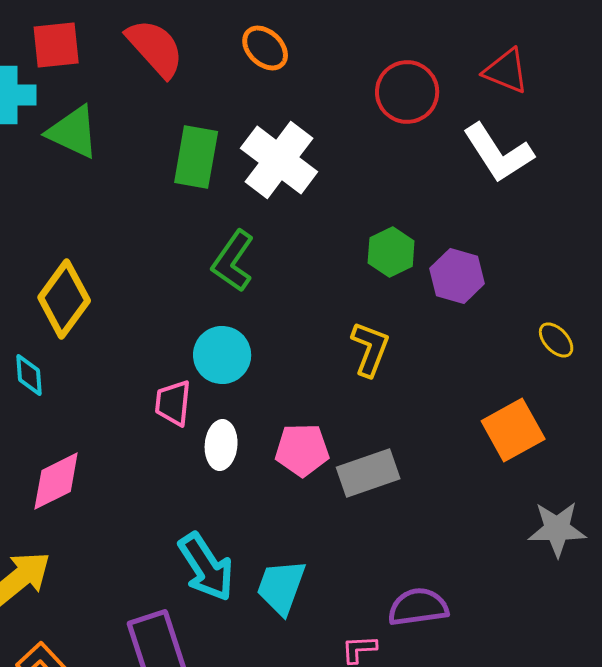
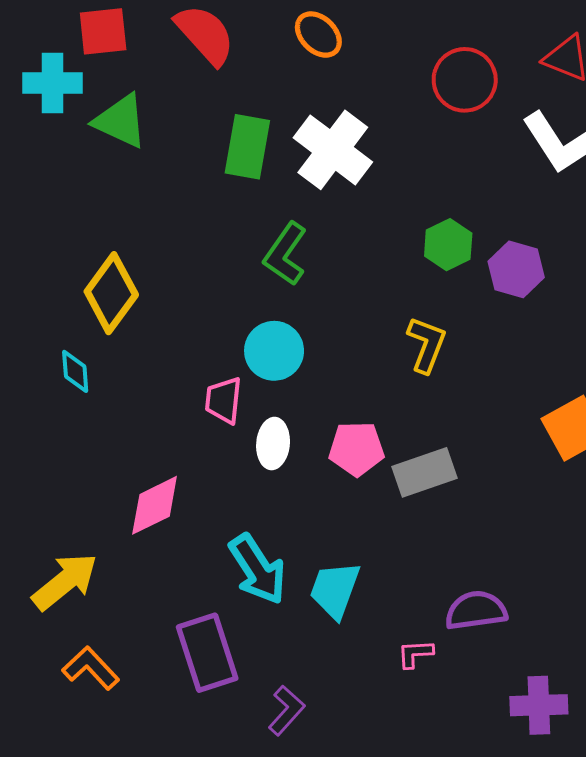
pink diamond: (56, 481) -> (155, 505), moved

